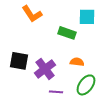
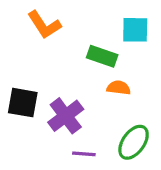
orange semicircle: (77, 62) -> (119, 88), moved

